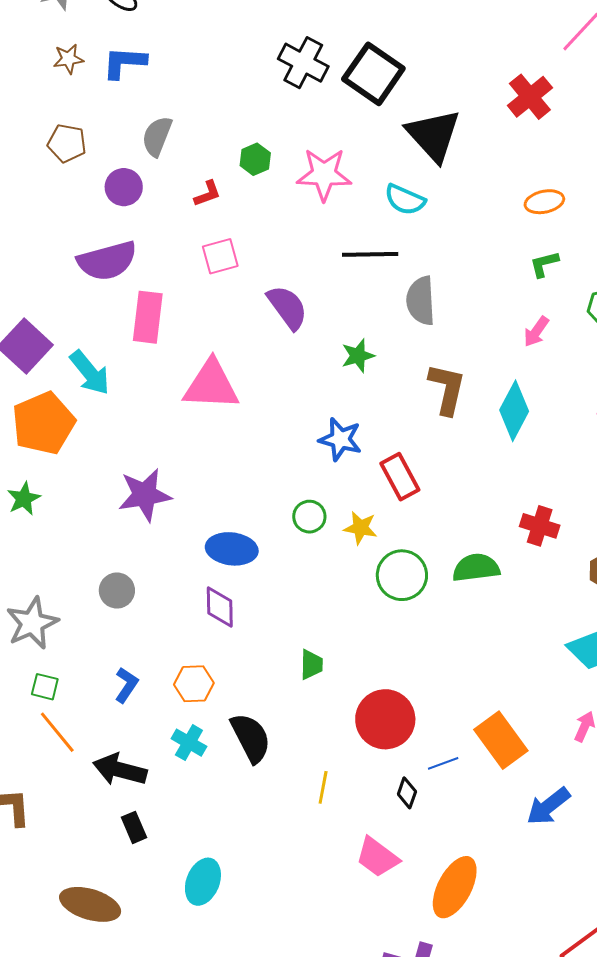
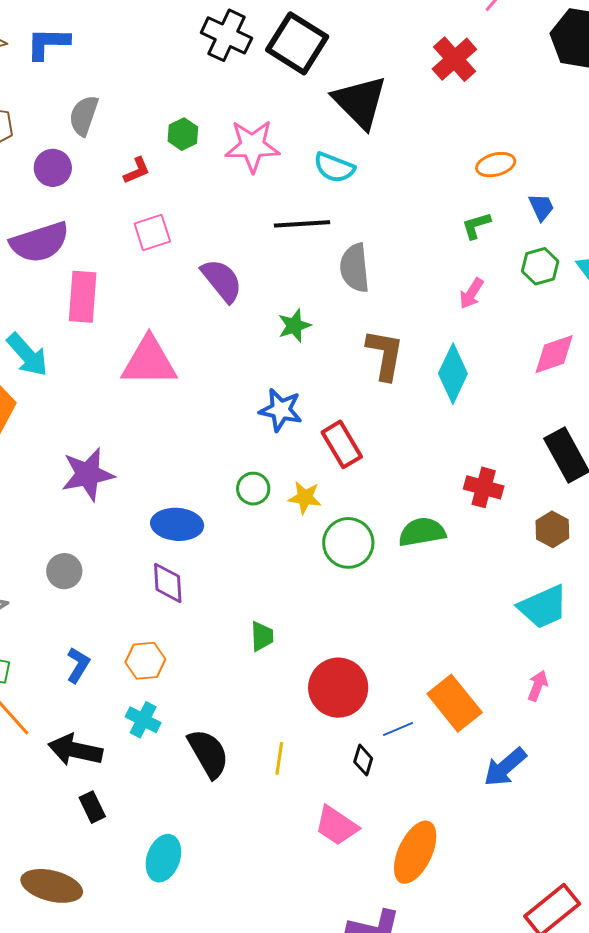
orange ellipse: (544, 202) -> (496, 165), moved
black semicircle: (251, 738) -> (208, 753), moved

